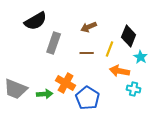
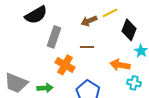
yellow line: (110, 49) -> (110, 13), moved, turned 42
orange cross: (66, 83) -> (65, 65), moved

